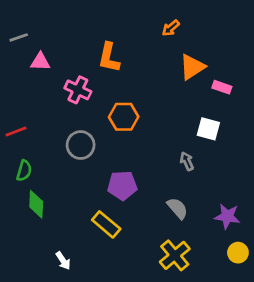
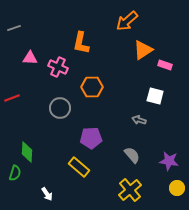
orange arrow: (171, 28) -> (127, 21), size x1.6
pink triangle: (40, 62) -> (30, 58), moved
gray arrow: (187, 161) -> (139, 120), turned -48
green semicircle: (24, 171) -> (15, 173), moved

